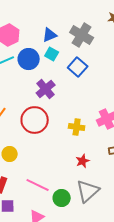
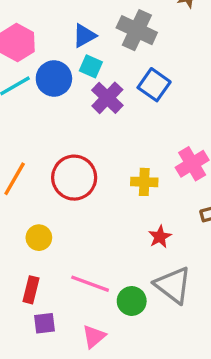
blue square: (78, 67) -> (154, 85), moved
purple cross: (46, 89) -> (107, 98), moved
gray triangle: (88, 191) -> (173, 285), turned -35

